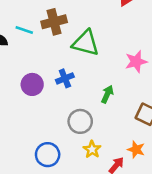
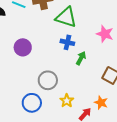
pink star: (136, 62) -> (105, 34), turned 30
blue cross: (65, 78) -> (67, 42), moved, turned 32
gray circle: (80, 121) -> (48, 80), moved

